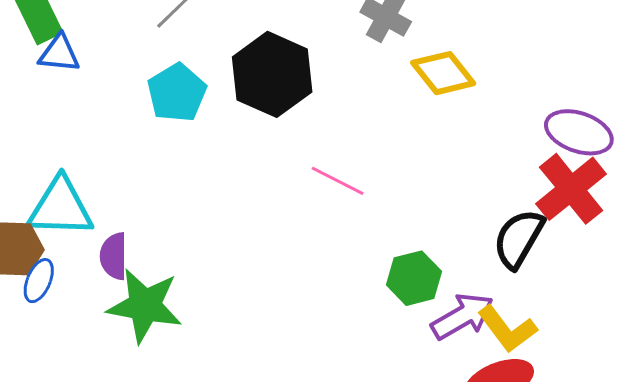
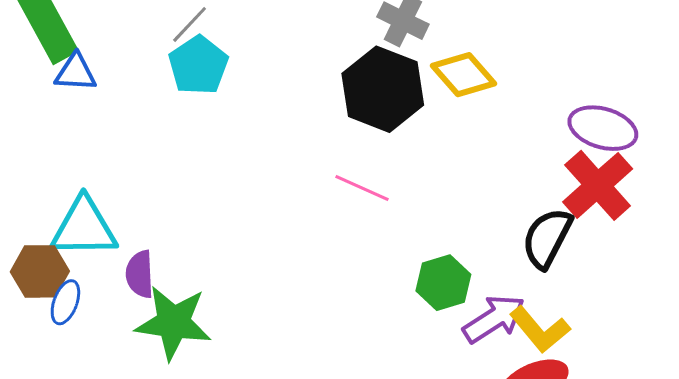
black hexagon: (272, 74) -> (383, 89), moved
cyan pentagon: (177, 93) -> (198, 65), moved

